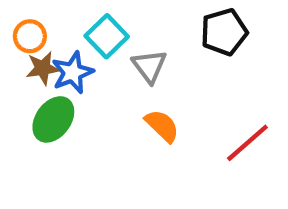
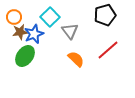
red line: (247, 143) -> (108, 50), moved

